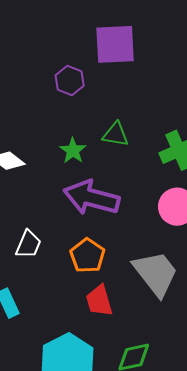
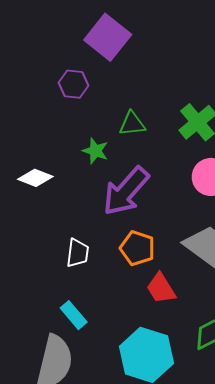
purple square: (115, 44) -> (108, 37), turned -33
purple arrow: (92, 198) -> (126, 191), turned -48

